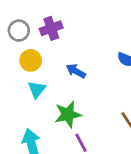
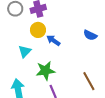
yellow circle: (31, 60) -> (38, 30), moved

